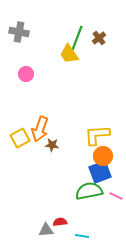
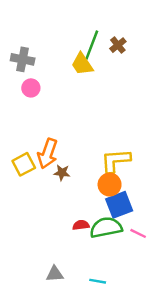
gray cross: (19, 32) -> (23, 59), moved
orange circle: (103, 156) -> (110, 185), moved
red semicircle: (60, 222) -> (81, 225), moved

